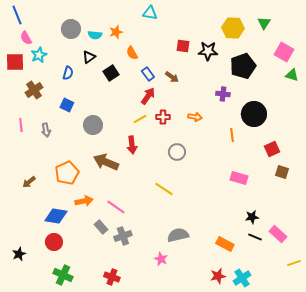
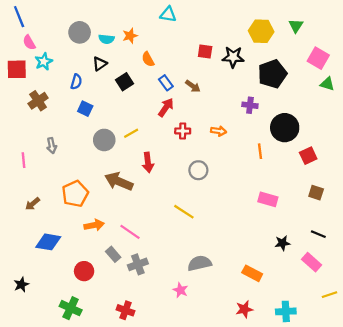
blue square: (67, 105) -> (85, 109), moved
yellow line: (140, 119) -> (131, 133), moved
pink line: (21, 125) -> (24, 160), moved
red square: (272, 149) -> (308, 156), moved
blue diamond: (56, 216) -> (48, 242), moved
black line: (255, 237) -> (318, 234), moved
red circle: (54, 242) -> (84, 271), moved
cyan cross: (242, 278) -> (286, 311), moved, turned 30

